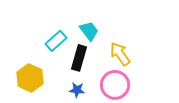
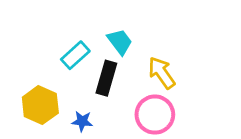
blue star: (77, 90) -> (82, 121), moved

